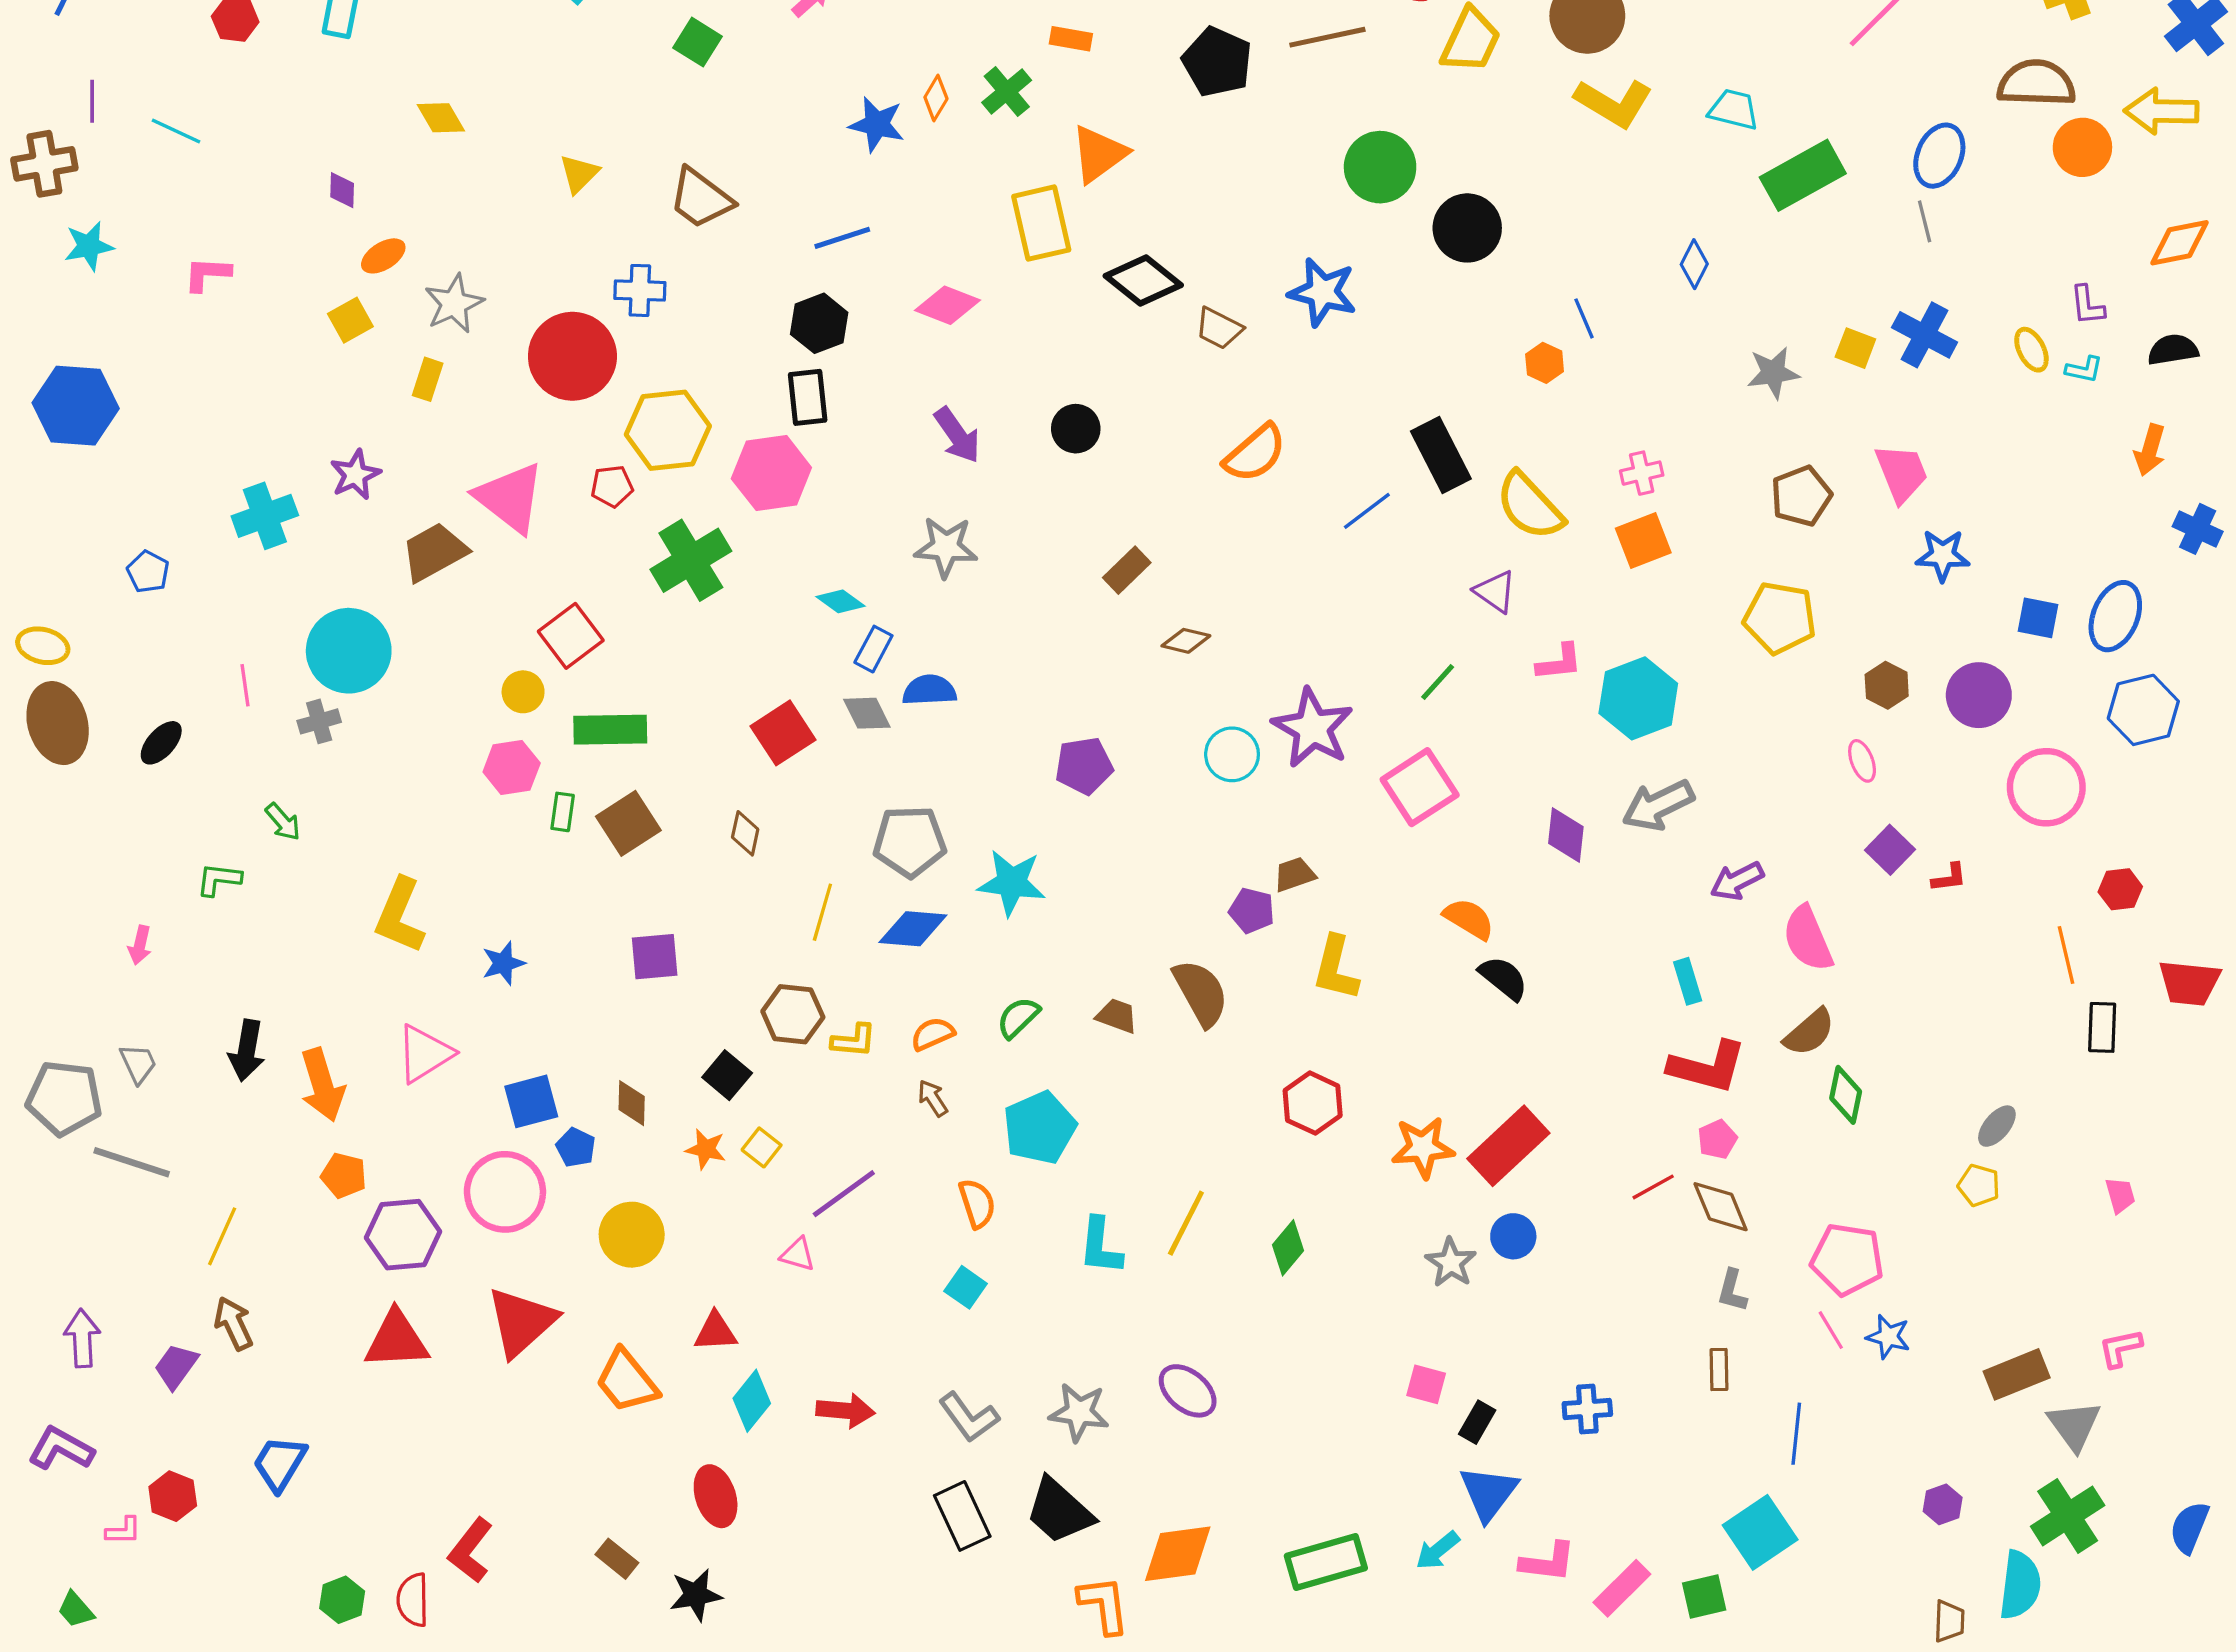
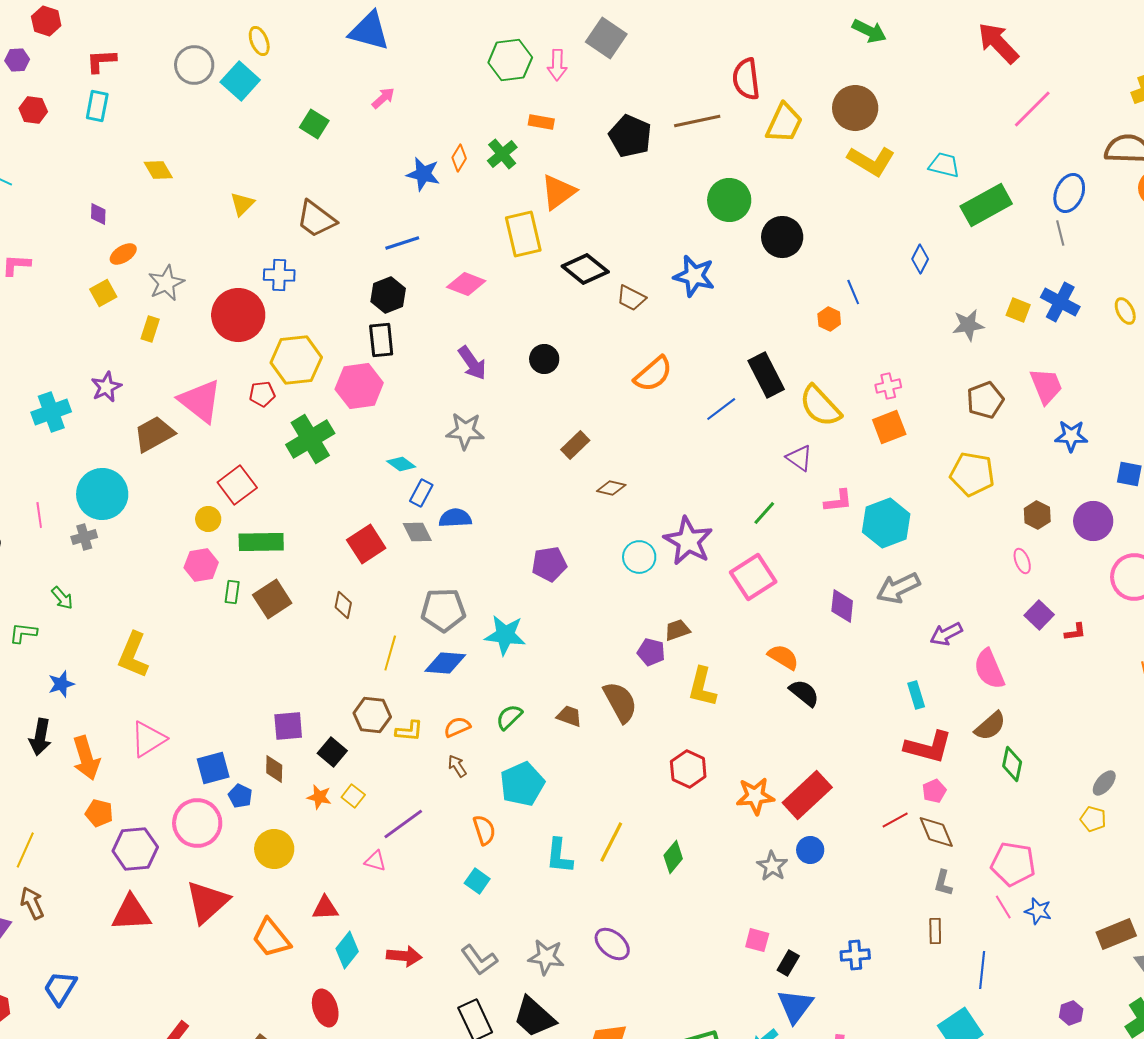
purple square: (655, 957) -> (288, 726), moved
blue star: (503, 963) -> (61, 684), moved

